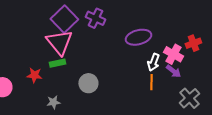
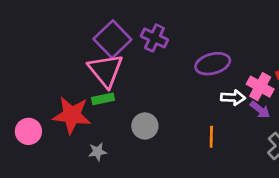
white arrow: (153, 62) -> (233, 98), turned -108
red star: (34, 75) -> (72, 115), size x1.8
orange line: (151, 82) -> (211, 137), moved

